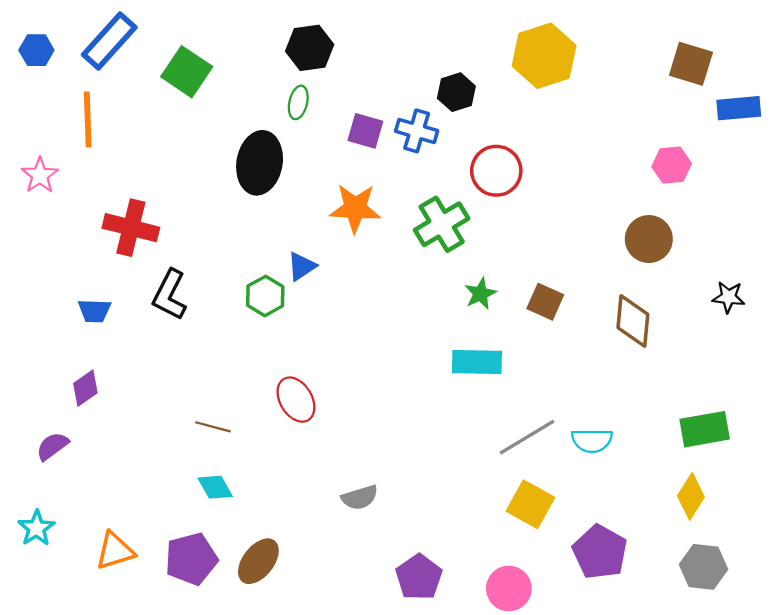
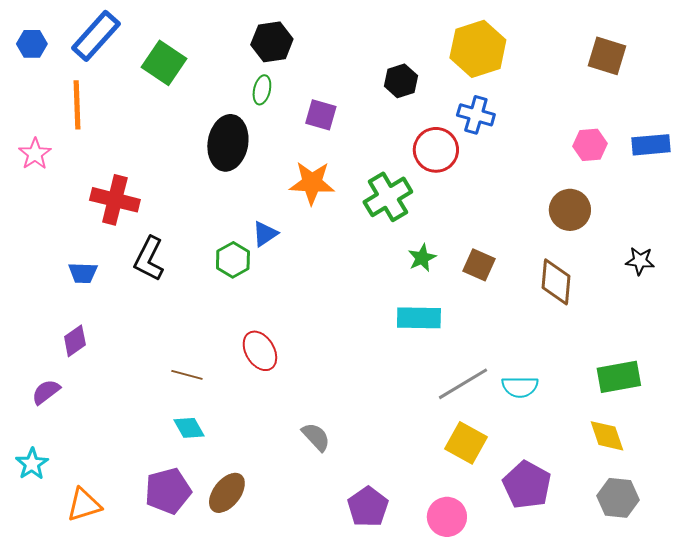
blue rectangle: (739, 108) -> (651, 145), moved
blue cross: (417, 131) -> (476, 115), moved
yellow diamond: (691, 496) -> (607, 436), turned -51
gray semicircle: (360, 497) -> (316, 437), turned -116
orange triangle: (115, 551) -> (84, 505), moved

